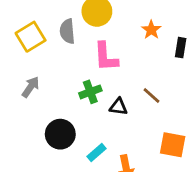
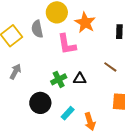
orange star: (151, 30) -> (85, 23), moved, size x1.5
green cross: (90, 92) -> (59, 79), moved
brown line: (152, 96) -> (110, 67), moved

